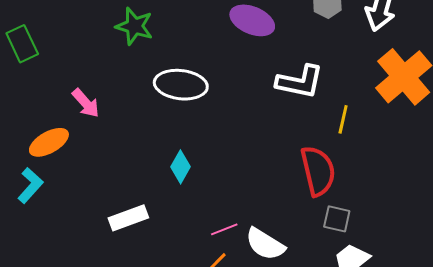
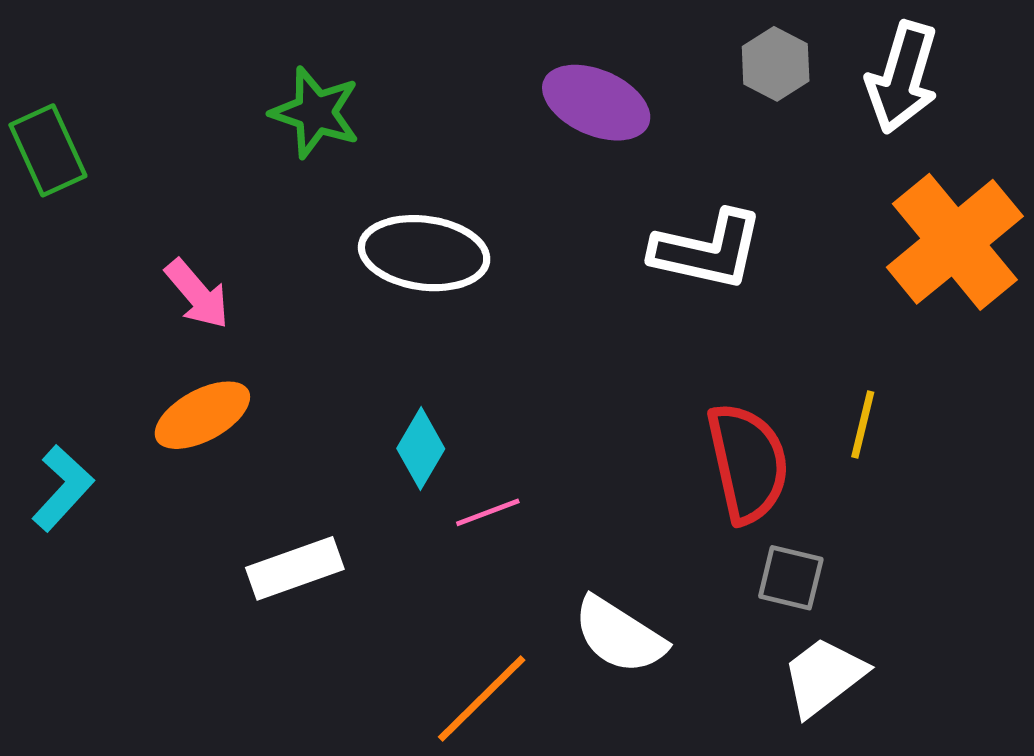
yellow line: (343, 119) -> (863, 425), moved
orange ellipse: (49, 142) -> (202, 415), moved
pink line: (224, 229) -> (488, 512), moved

